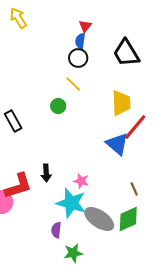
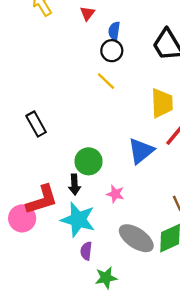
red triangle: (85, 26) -> (87, 13), moved
green circle: (58, 106) -> (89, 161), moved, size x1.5
blue triangle: (117, 144) -> (141, 151), moved, turned 40
cyan star: (71, 203) -> (78, 220), moved

